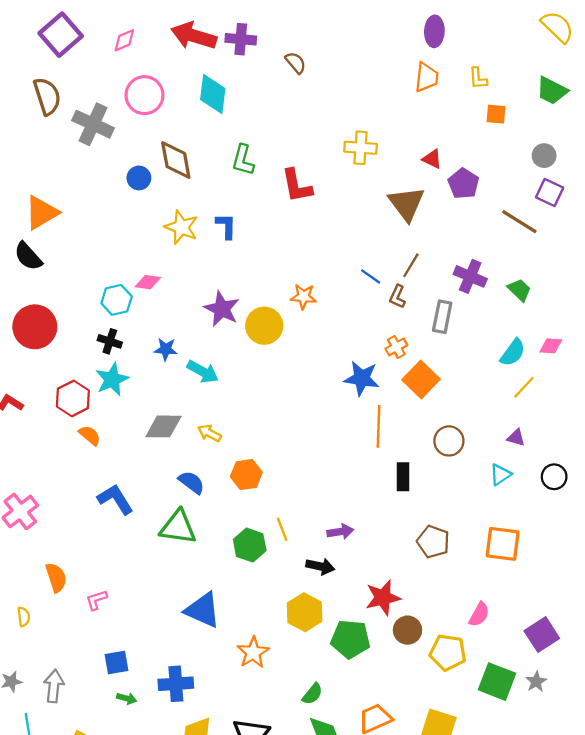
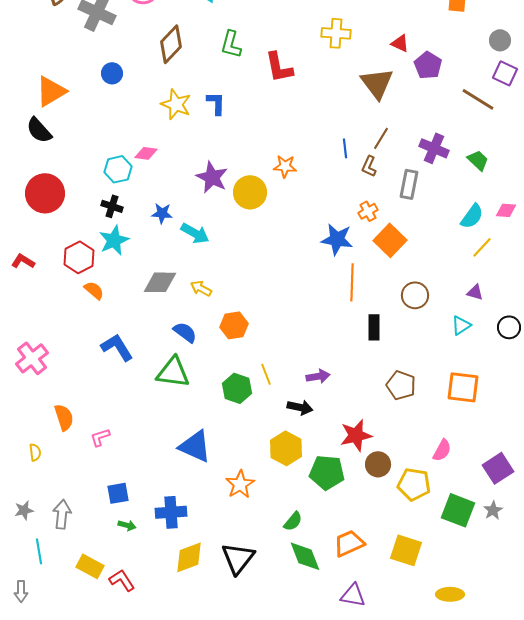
brown diamond: (176, 160) -> (171, 44), turned 54
blue circle: (139, 178) -> (112, 73), moved
blue line: (371, 276) -> (345, 148), turned 48

